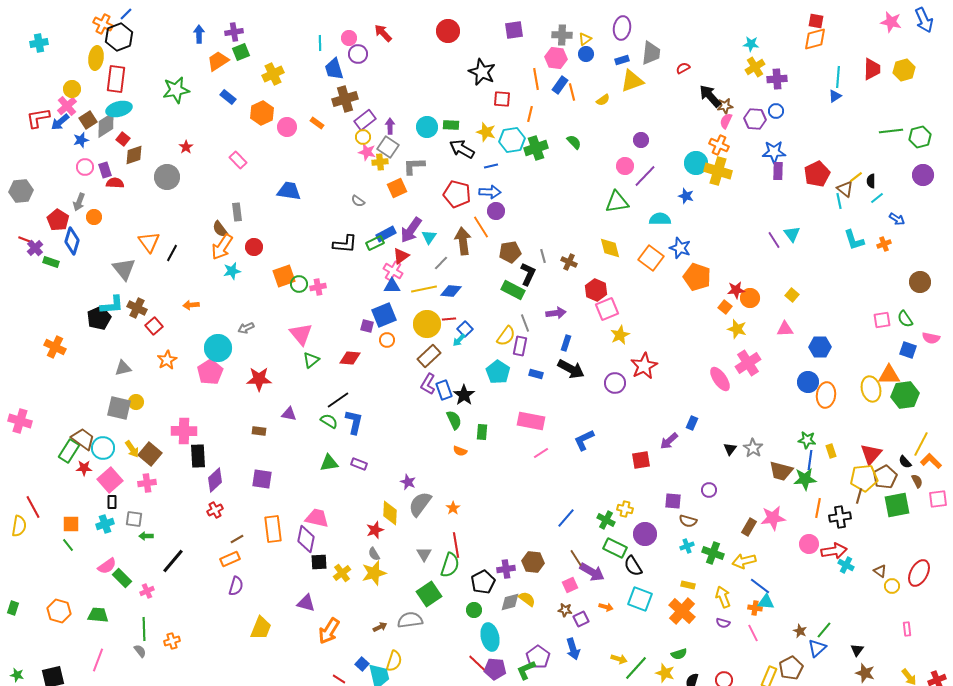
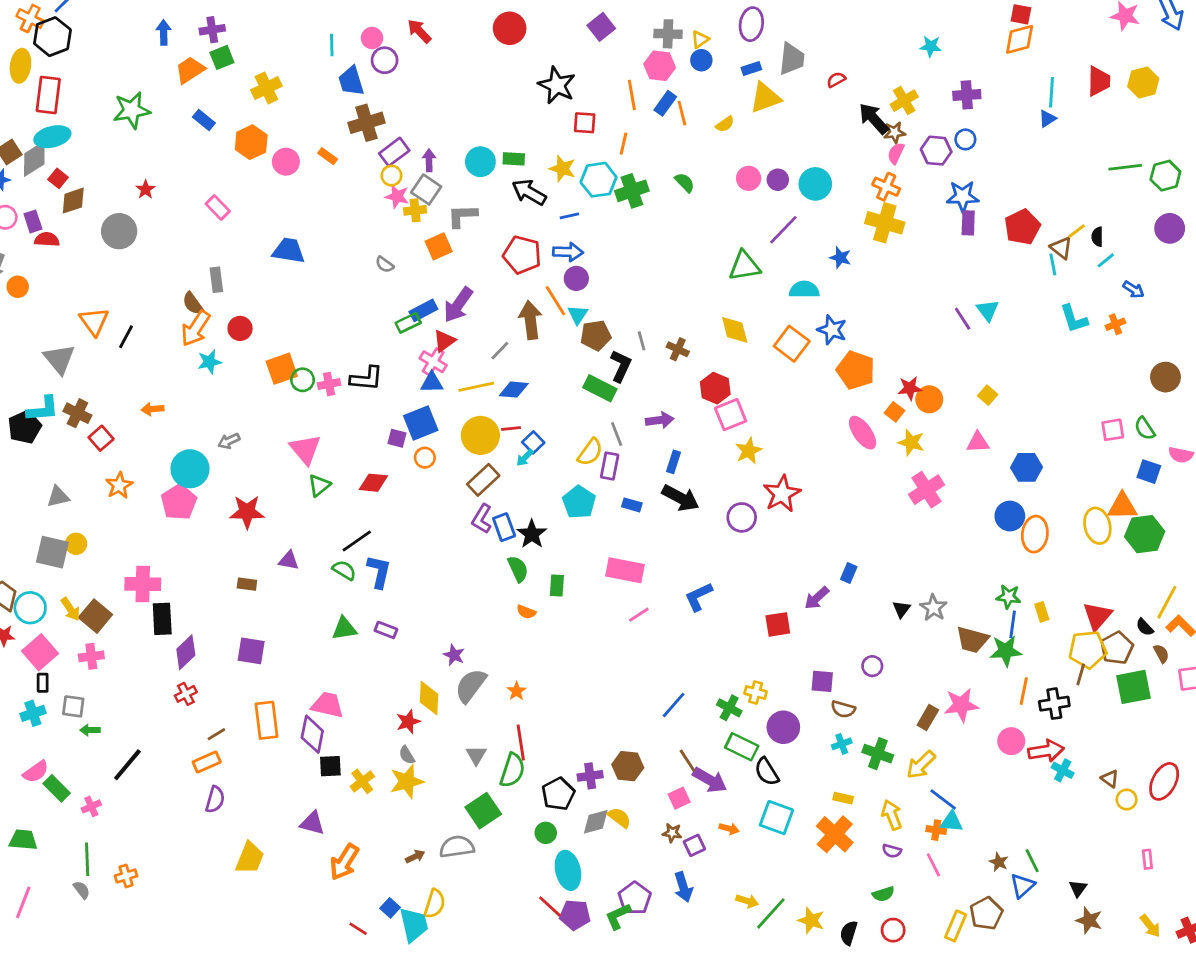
purple square: (514, 30) -> (601, 27), turned -30
yellow cross: (755, 67) -> (904, 101), moved
cyan circle: (696, 163) -> (815, 184), moved
pink circle: (625, 166) -> (749, 178), moved
cyan triangle: (429, 237) -> (578, 315), moved
black L-shape: (345, 244) -> (366, 378), moved
pink ellipse: (720, 379) -> (863, 433), moved
yellow arrow: (744, 561) -> (921, 765), turned -30
green line: (824, 630) -> (1032, 861), turned -66
green semicircle: (679, 654) -> (883, 894), moved

